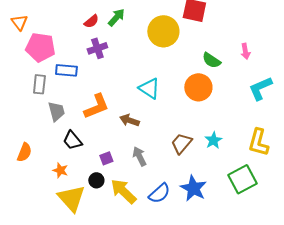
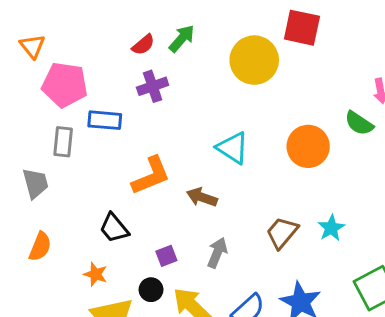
green semicircle: (211, 60) -> (359, 123), moved
gray trapezoid: (56, 111) -> (35, 183), moved
gray arrow: (139, 156) -> (217, 253), turned 48

